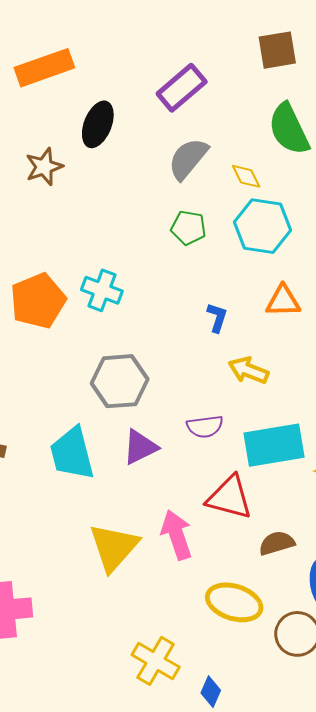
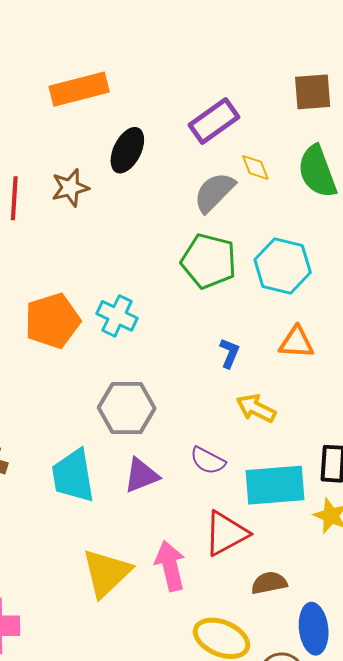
yellow diamond: (246, 176) -> (255, 168), moved
green pentagon: (189, 228) -> (209, 261), size x1.6
purple semicircle: (205, 427) -> (208, 461), turned 30
red triangle: (229, 497) -> (226, 533), turned -48

